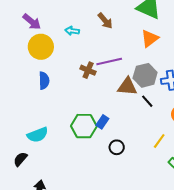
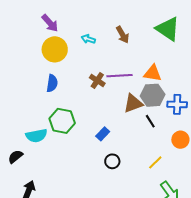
orange triangle: (150, 38) -> (153, 73), moved, turned 36
brown triangle: (127, 87) -> (133, 103), turned -35
green hexagon: (84, 126) -> (62, 121), moved

